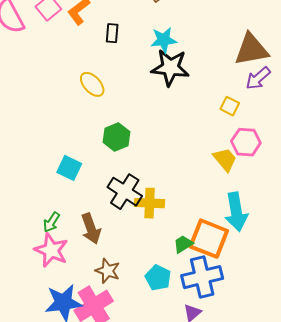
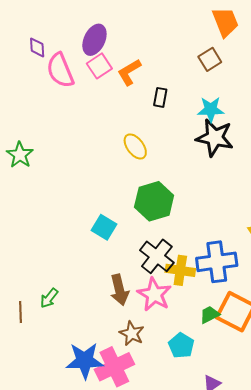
green hexagon: (116, 137) -> (154, 201), size x1.4
green arrow: (51, 222) -> (49, 298), moved
pink star: (51, 250) -> (154, 294), moved
blue cross: (202, 277) -> (217, 262), moved

